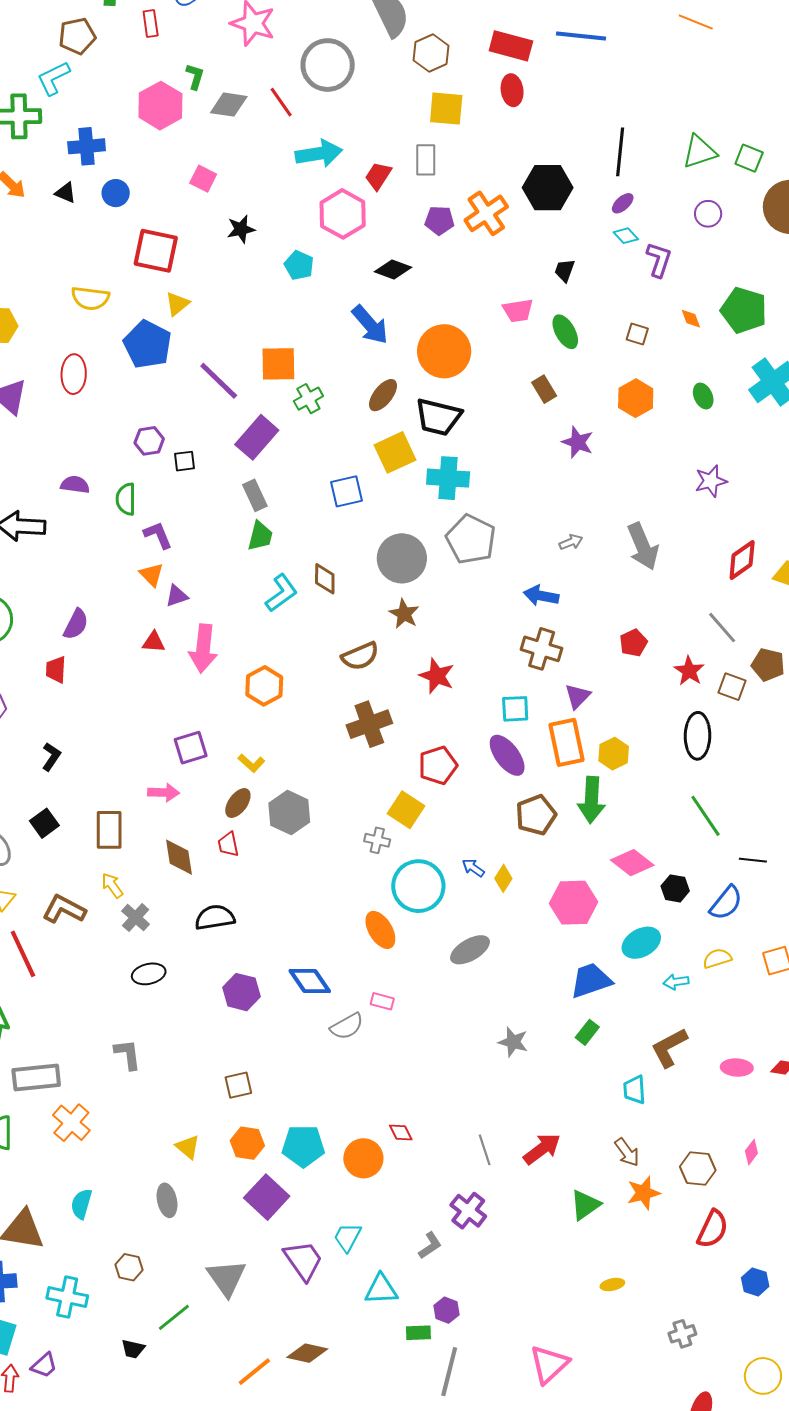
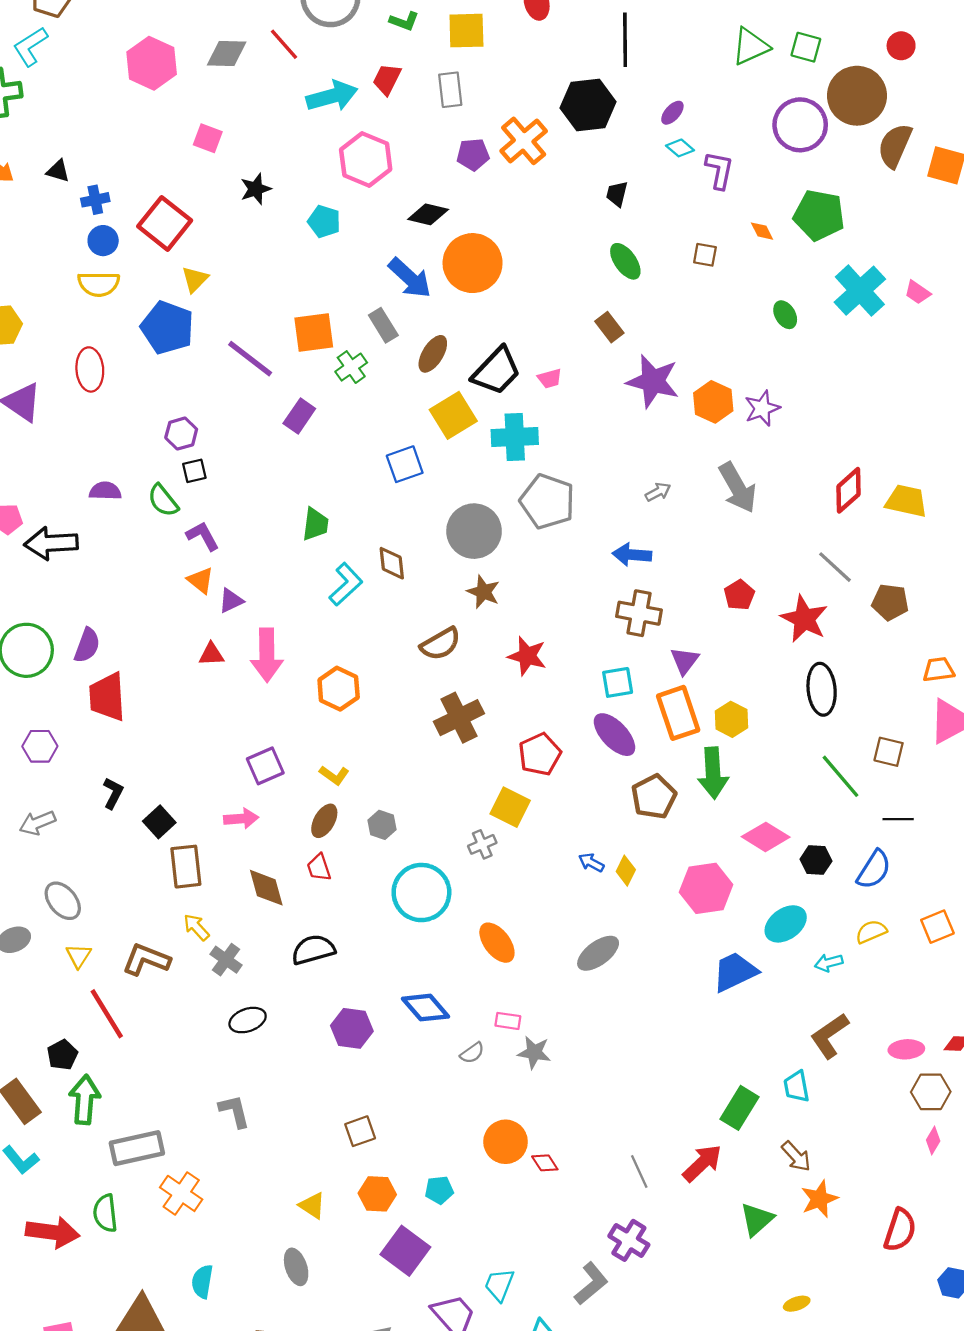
green L-shape: (195, 77) -> (404, 21), moved, turned 100
blue cross: (87, 146) -> (95, 200), moved, size x0.7
black line: (620, 152) -> (625, 40), moved
red trapezoid: (378, 176) -> (387, 79), moved
blue circle: (116, 193) -> (103, 241), moved
purple circle: (708, 214) -> (800, 125), moved, size x1.8
red square: (156, 251) -> (165, 223), turned 33
pink trapezoid: (518, 311) -> (550, 378), moved, size x0.7
orange circle: (444, 351) -> (473, 263), moved
orange hexagon: (636, 398) -> (713, 402), moved
black trapezoid: (438, 417) -> (496, 371), turned -54
purple rectangle: (257, 437) -> (299, 416), size x0.7
purple star: (578, 442) -> (653, 381), size x1.5
black square: (185, 461) -> (194, 471), moved
purple star: (711, 481) -> (762, 408), moved
gray rectangle: (255, 495) -> (383, 325), moved
green semicircle: (126, 499) -> (163, 500), turned -32
purple semicircle: (76, 624) -> (87, 645), moved
red trapezoid: (56, 670) -> (107, 697), size x1.6
red star: (689, 671) -> (804, 619), size x1.4
brown square: (732, 687) -> (889, 752), moved
gray hexagon: (289, 813) -> (382, 825), size x0.6
black square: (44, 823) -> (159, 822), moved
gray cross: (377, 840) -> (482, 844), turned -30
cyan circle: (418, 886) -> (421, 893), moved
gray semicircle: (347, 1026) -> (472, 1053), size x0.7
green rectangle: (587, 1032) -> (739, 1108), moved, size x1.5
gray star: (513, 1042) -> (534, 1052), moved
cyan pentagon: (303, 1146) -> (439, 1190), size x0.6
orange circle: (363, 1158) -> (506, 1142), moved
brown hexagon: (698, 1168) -> (931, 1092), moved
gray L-shape: (430, 1245) -> (591, 1284), size x1.4

